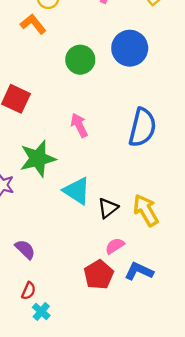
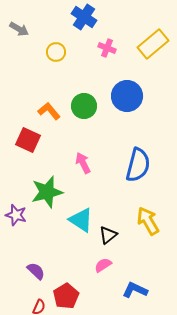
orange L-shape: (33, 24) -> (49, 111), moved
yellow arrow: (146, 210) -> (148, 221), moved
pink semicircle: (115, 246) -> (103, 265), moved
red pentagon: (99, 275) -> (66, 296), moved

